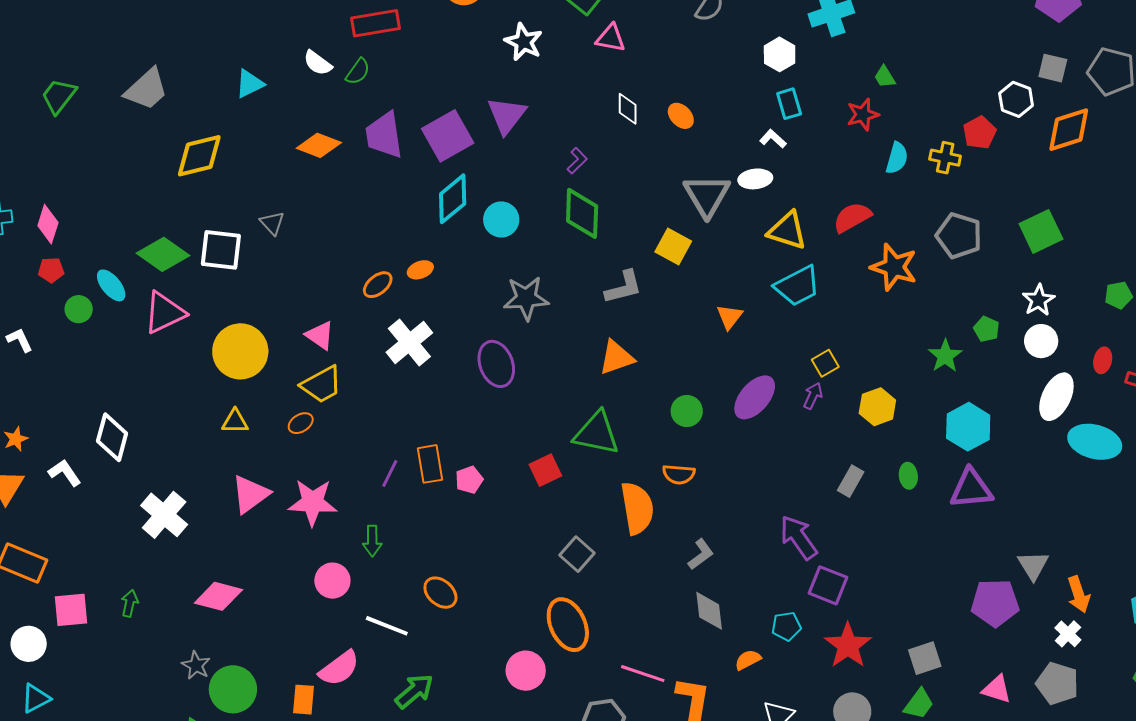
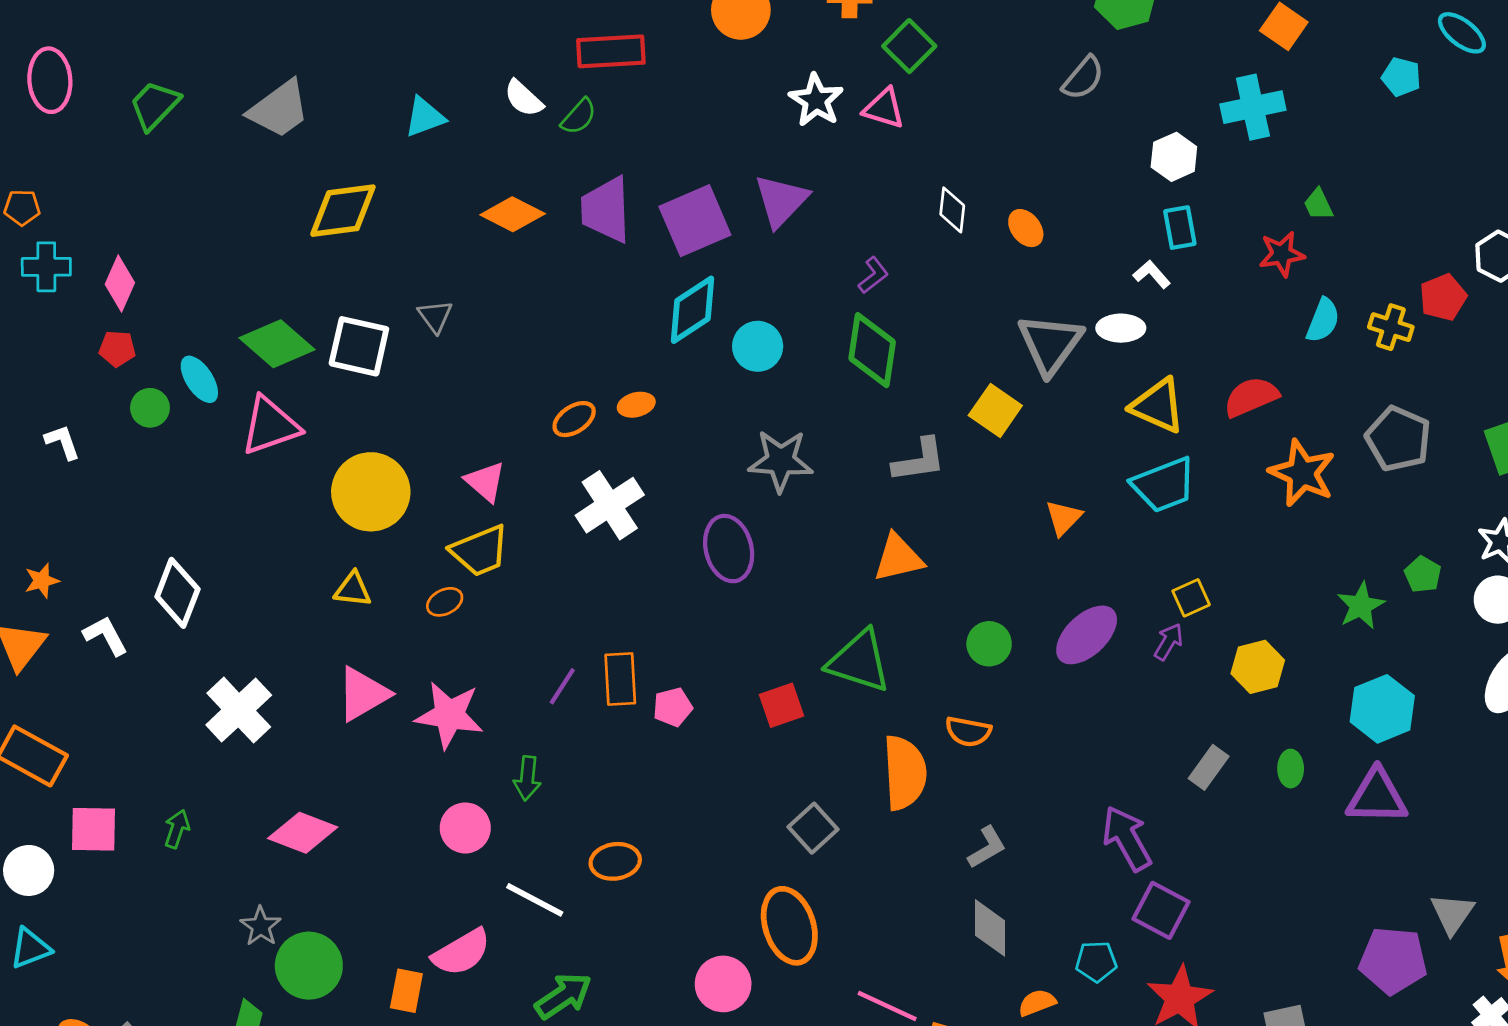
pink triangle: (611, 38) -> (884, 108), moved
orange ellipse: (440, 593) -> (615, 861), turned -56

